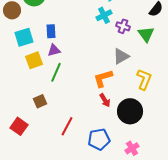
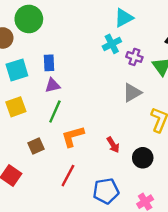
yellow square: (34, 60) -> (16, 107), moved
orange L-shape: (103, 78) -> (73, 136), moved
black circle: (130, 111) -> (143, 158), size x0.7

